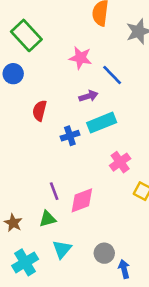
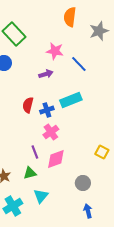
purple arrow: (88, 96) -> (46, 74), moved
red semicircle: (40, 111) -> (28, 105), moved
pink cross: (120, 162) -> (51, 132), moved
gray circle: (104, 253) -> (83, 183), moved

